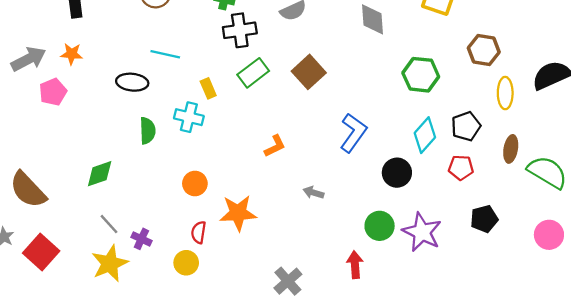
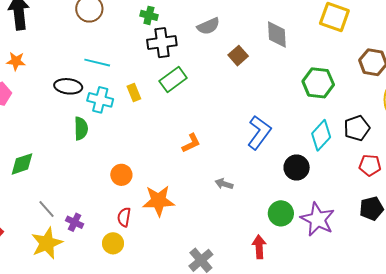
brown square: (309, 72) -> (238, 56), moved, size x0.7
cyan cross: (189, 117) -> (100, 100), moved
red pentagon: (461, 168) -> (370, 165), moved
green diamond: (100, 174) -> (22, 164), moved

